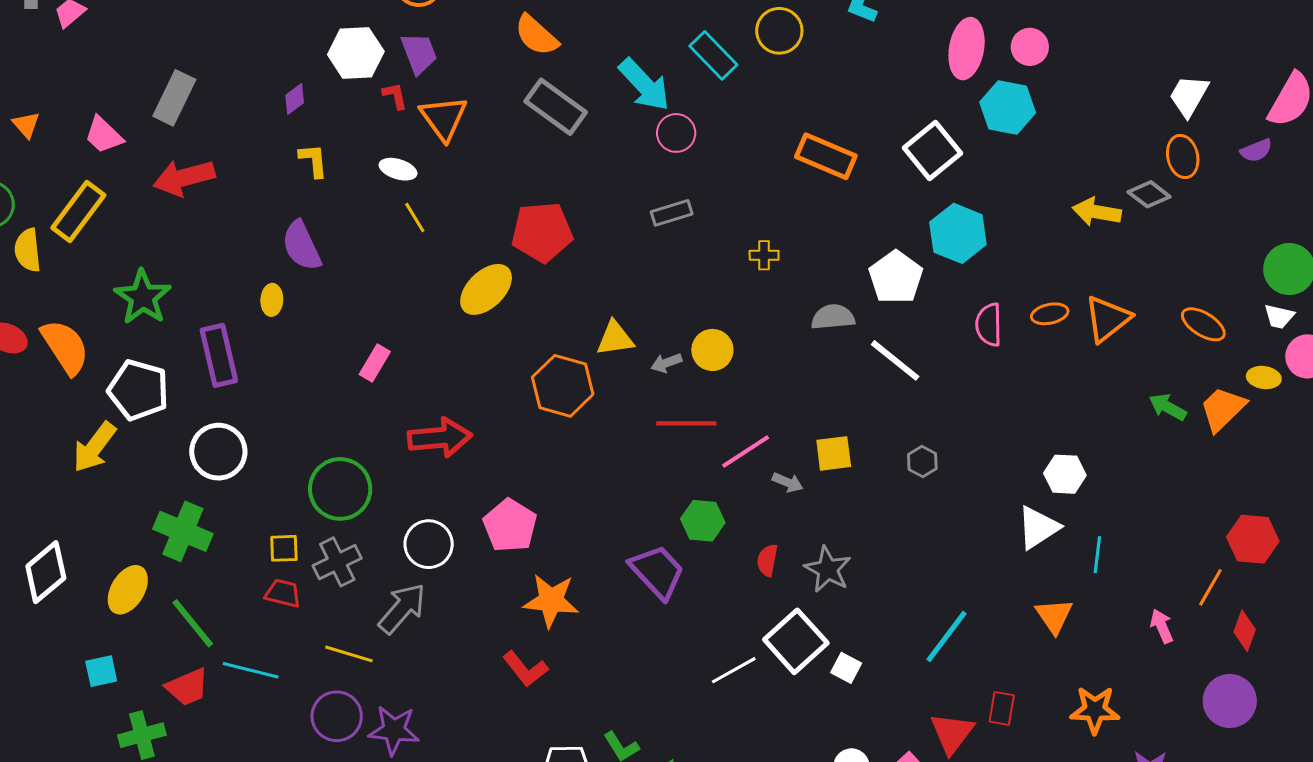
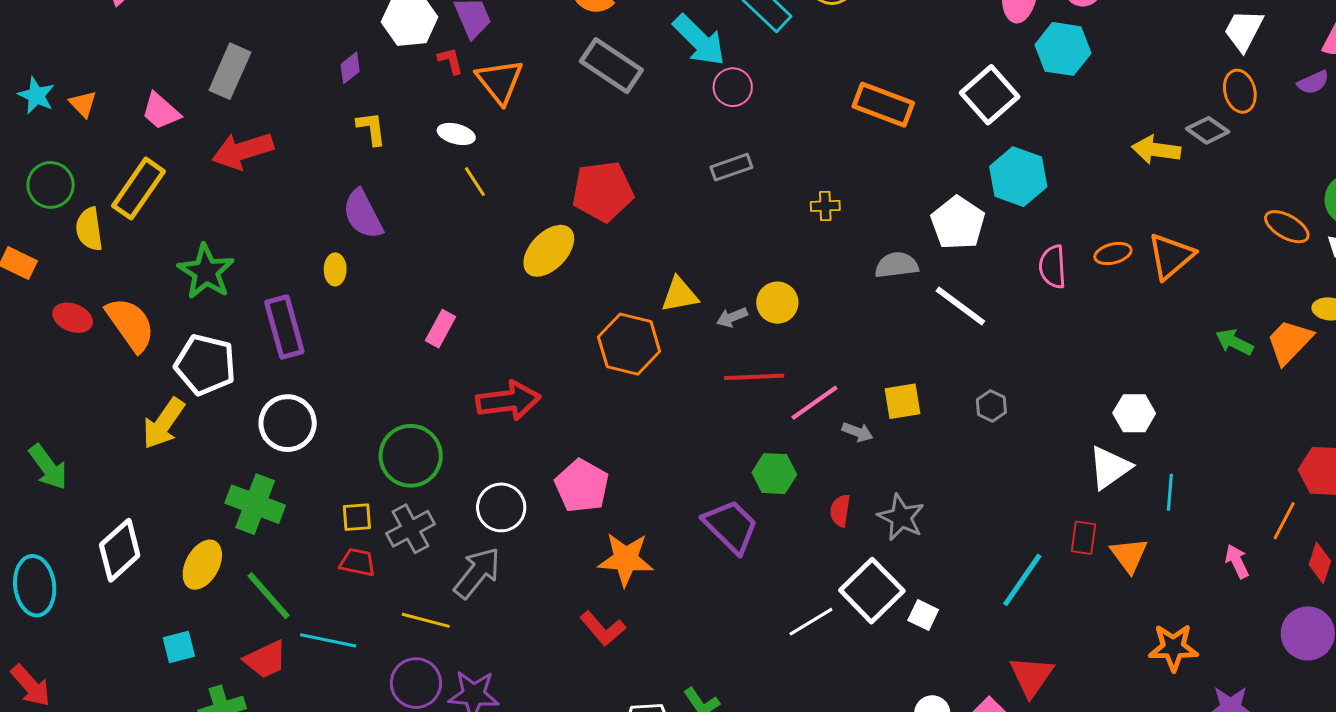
orange ellipse: (1203, 324) -> (1287, 227), moved
red rectangle: (1002, 708) -> (1084, 538), moved

